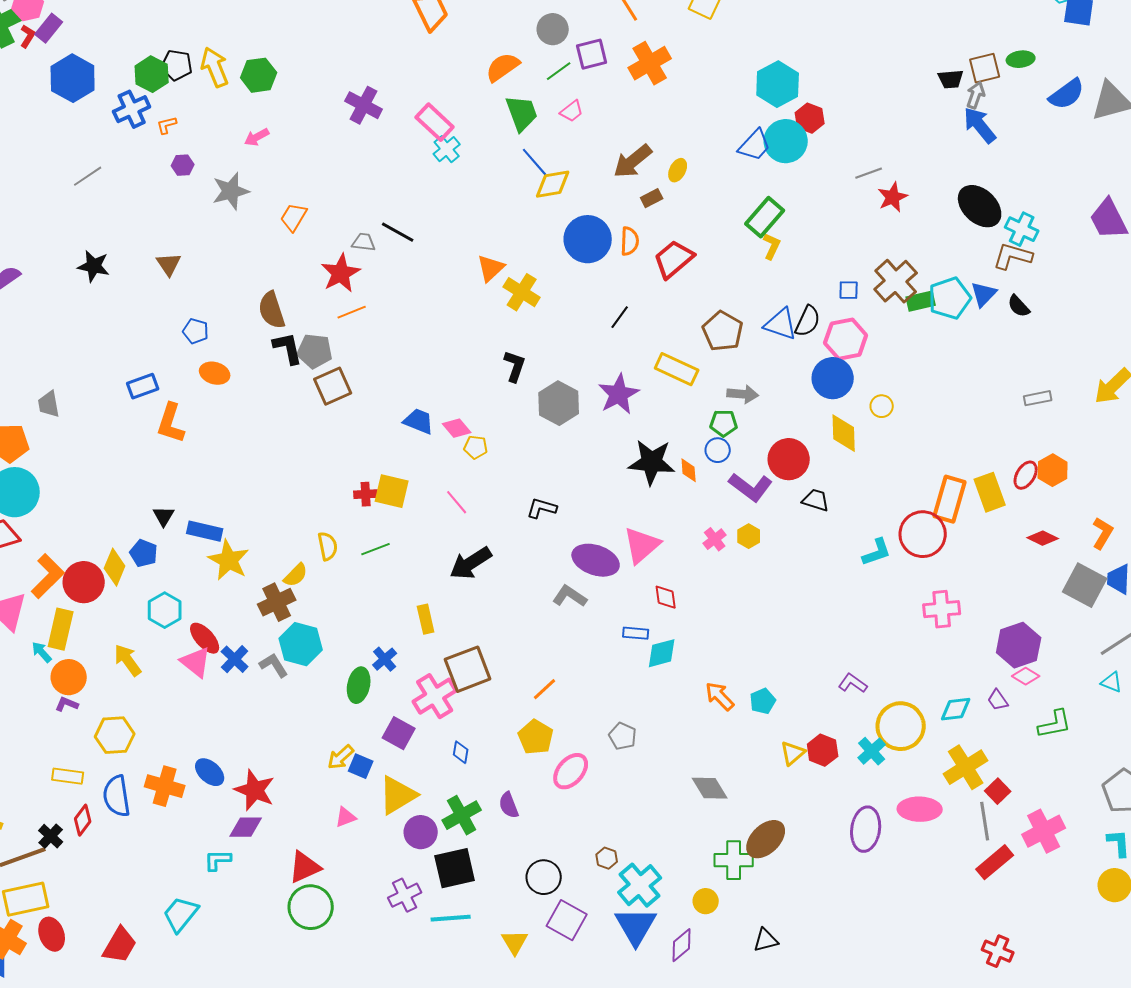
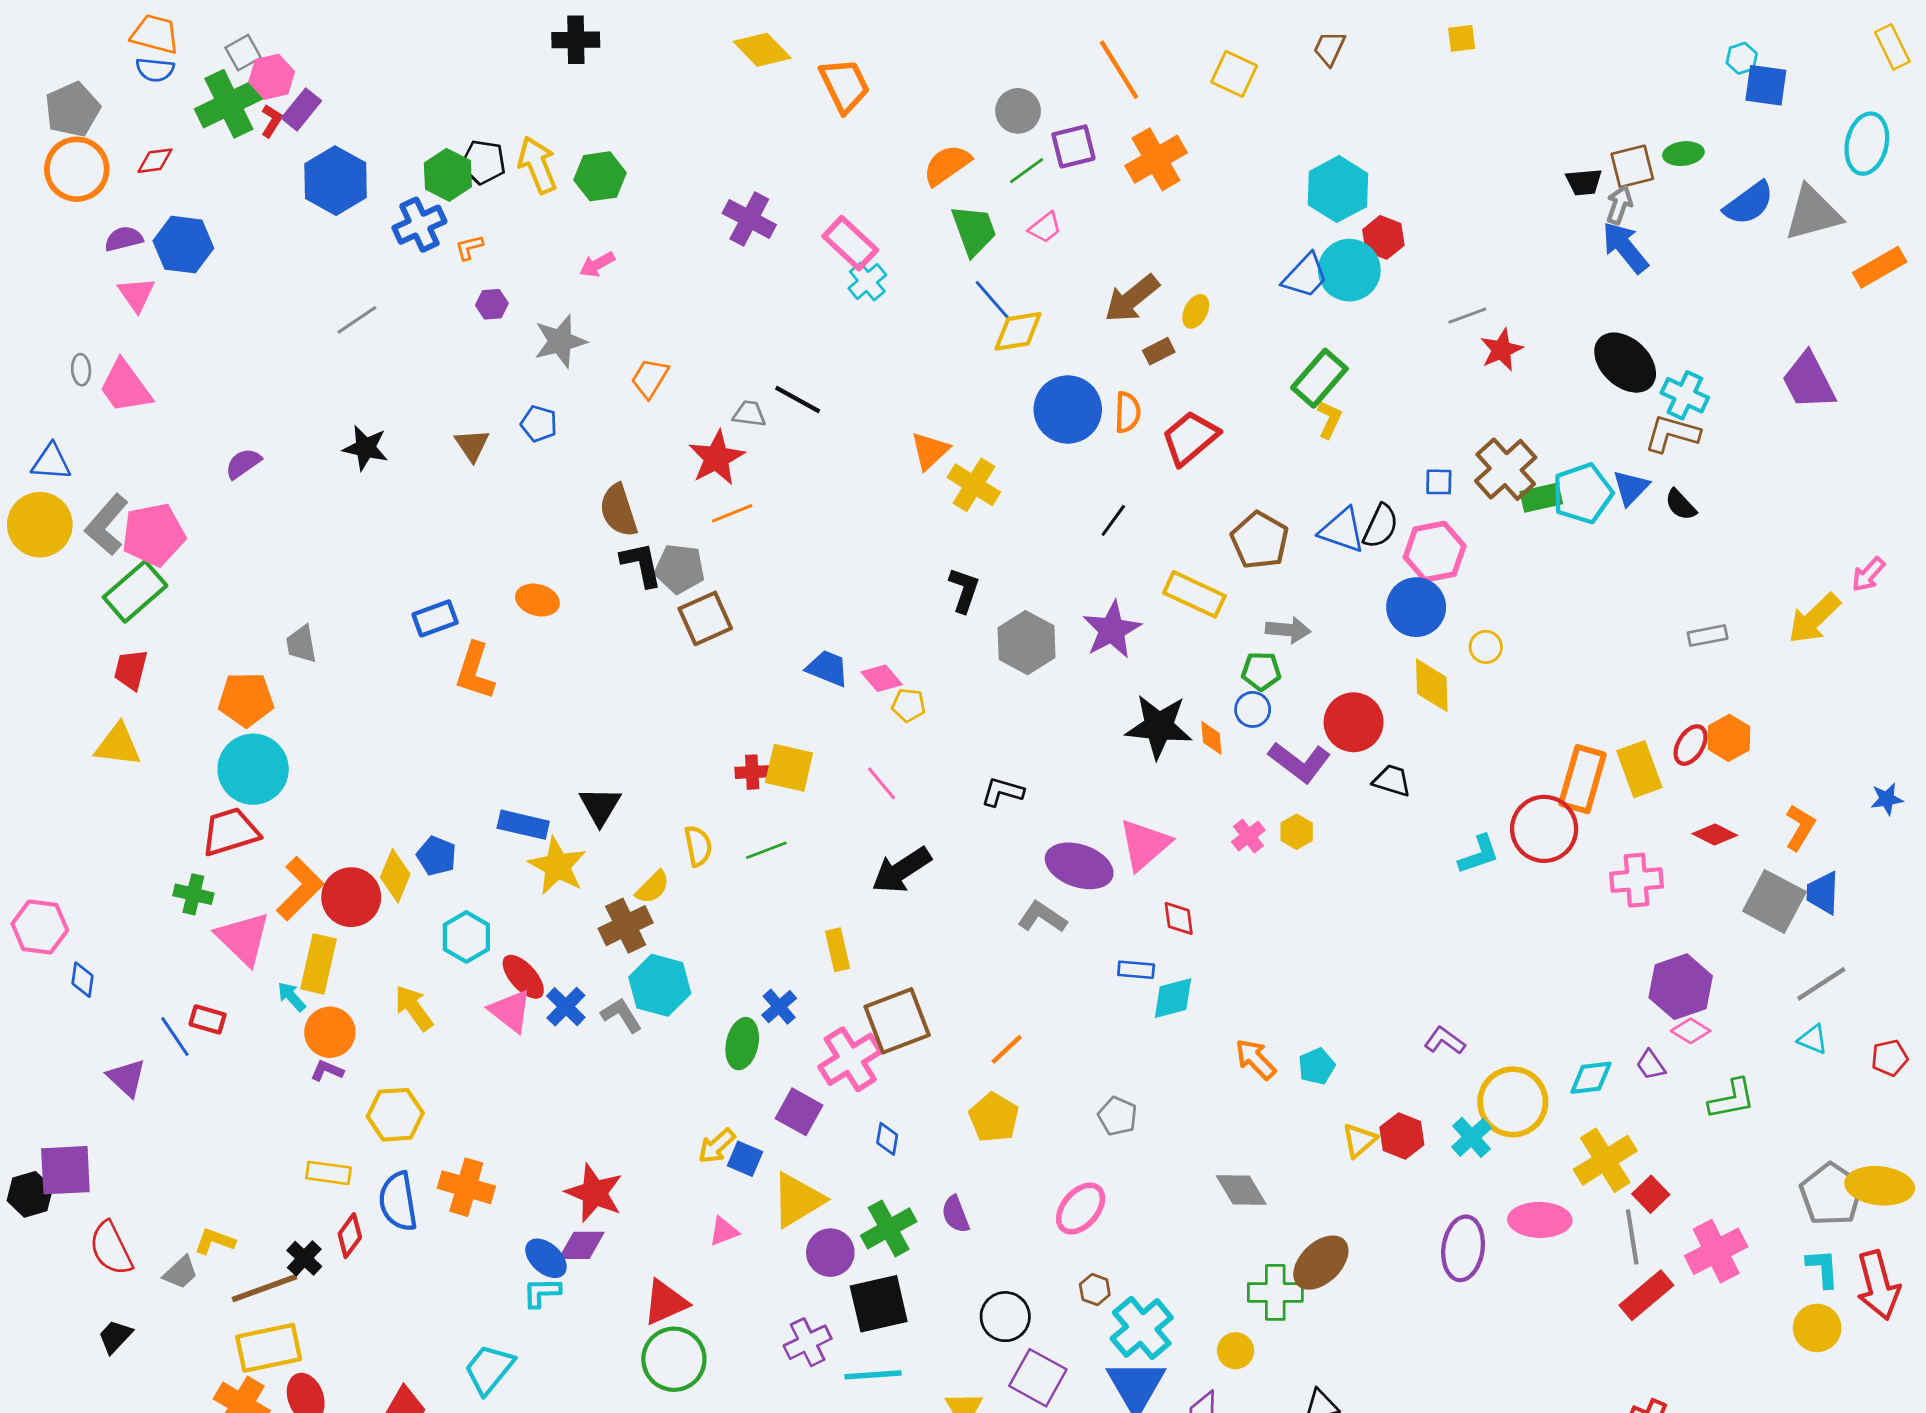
blue pentagon: (196, 331) -> (539, 424), moved
black triangle: (164, 516) -> (600, 806), moved, size x1.4
pink cross: (942, 609) -> (1636, 880), moved
pink ellipse: (571, 771) -> (1081, 1209), moved
blue ellipse: (210, 772) -> (546, 1258), moved

